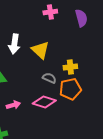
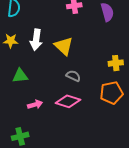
yellow cross: (70, 67) -> (116, 63), moved
orange pentagon: (70, 89) -> (111, 93), moved

